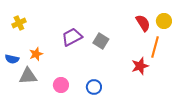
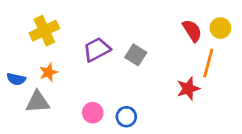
yellow cross: (19, 23) -> (44, 31), moved, size x1.5
pink circle: (61, 85) -> (93, 113), moved

